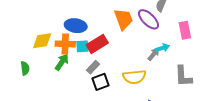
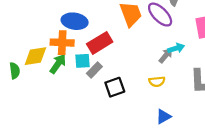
yellow diamond: (42, 41) -> (35, 56), moved
cyan square: (82, 46) -> (82, 61), moved
yellow semicircle: (134, 77) -> (157, 82), moved, size x0.6
black square: (100, 82) -> (115, 87), moved

